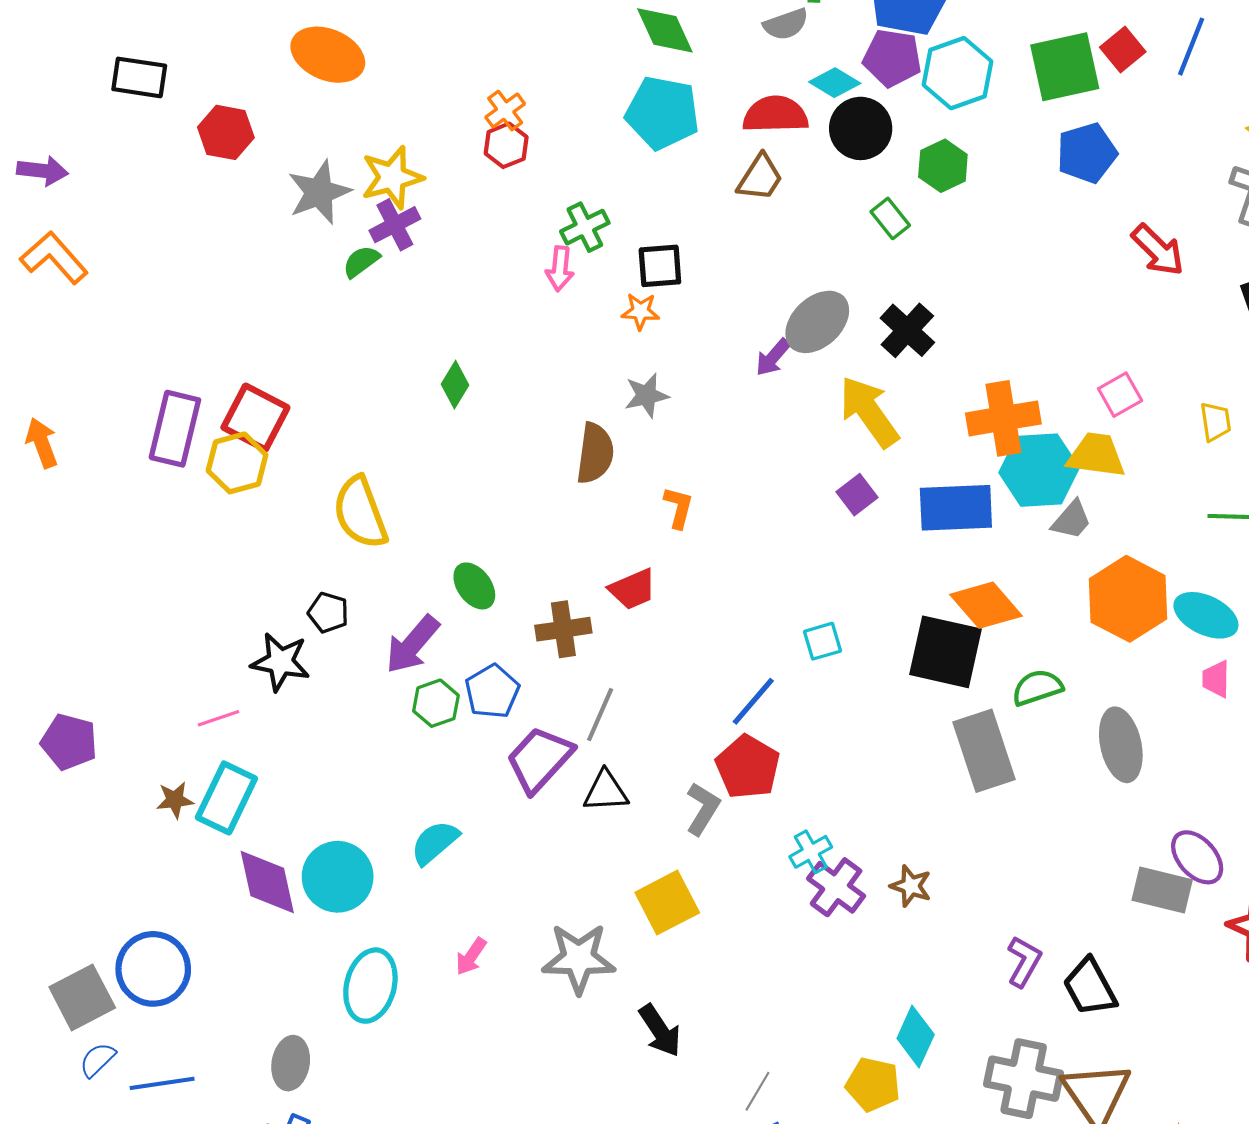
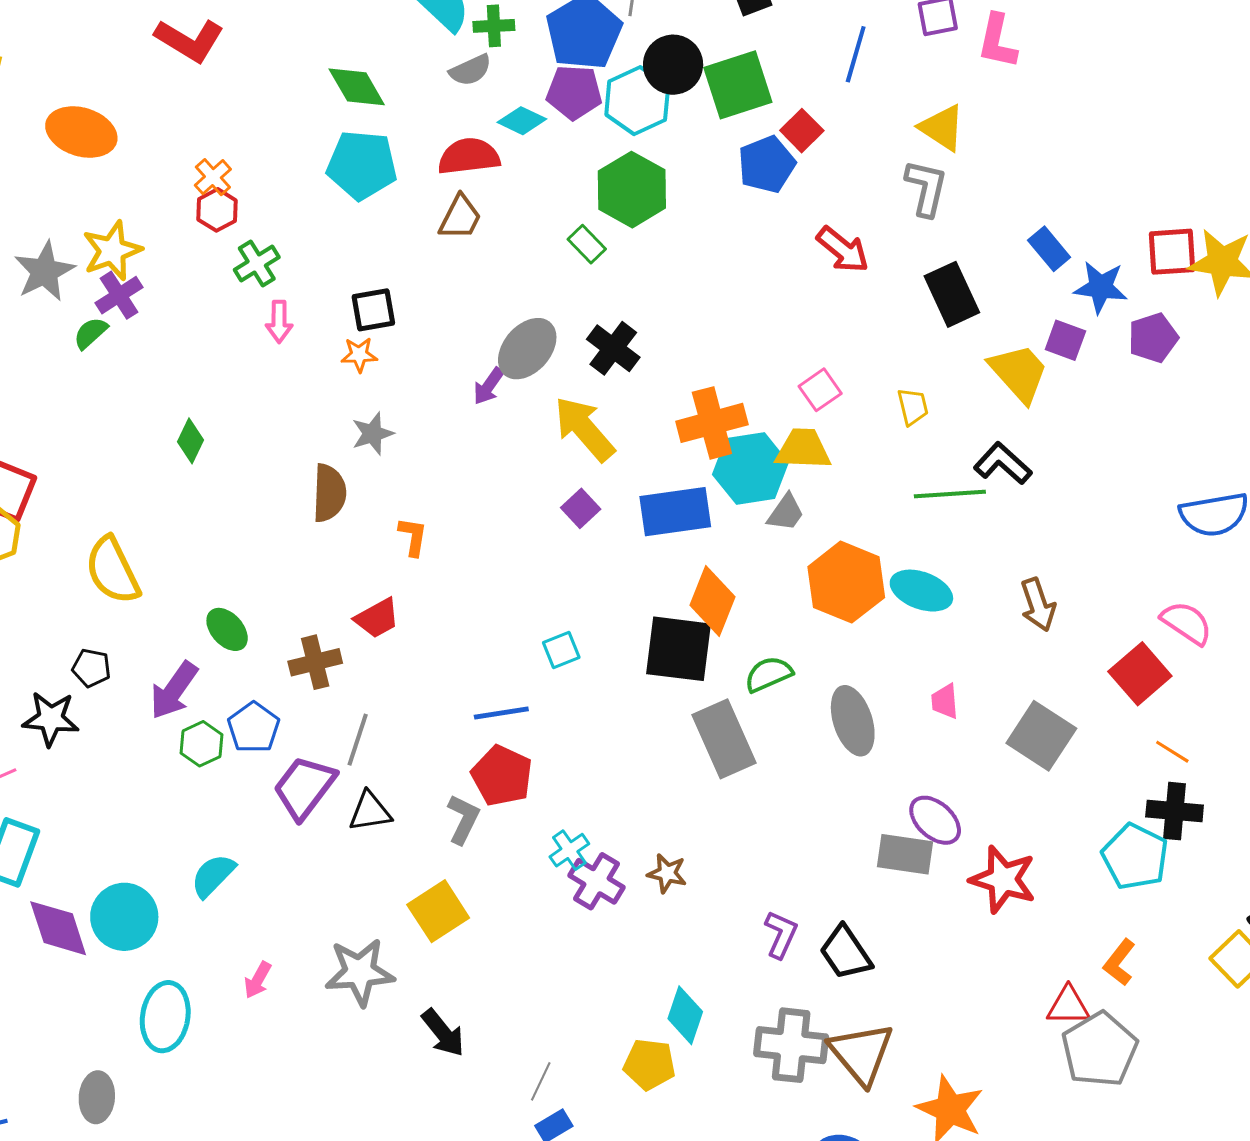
red square: (1123, 50) -> (802, 131), moved
orange ellipse: (328, 55) -> (81, 132), moved
black circle: (861, 128) -> (673, 65), moved
green hexagon: (943, 166) -> (632, 190), size x1.5
green cross: (585, 227) -> (257, 263), moved
orange diamond: (986, 605) -> (713, 601), turned 68
pink trapezoid: (1216, 679) -> (945, 701), moved
blue line: (753, 701) -> (501, 713), turned 46

